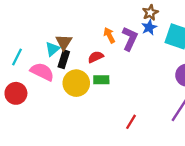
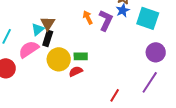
red semicircle: (96, 57) -> (76, 71), moved
pink semicircle: (42, 72) -> (29, 49), turned -60
red line: (131, 122) -> (115, 95), moved

